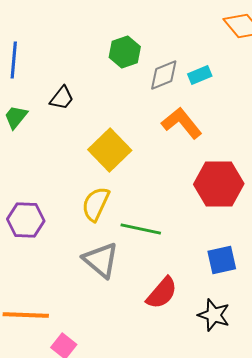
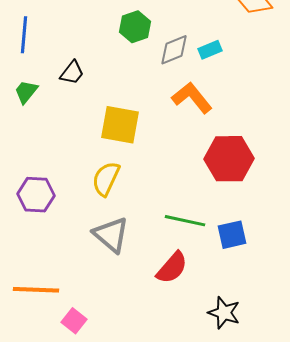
yellow square: (110, 150) -> (120, 125), turned -36
green line: (141, 229) -> (185, 221), moved
black star: (214, 315) -> (224, 313), moved

